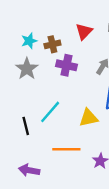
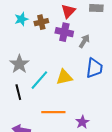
purple cross: (66, 65) -> (64, 32), moved
gray star: (27, 69) -> (19, 64), moved
yellow triangle: (89, 118) -> (64, 77), moved

